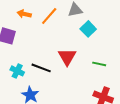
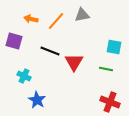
cyan square: (88, 29) -> (114, 47), moved, turned -35
black line: (41, 68) -> (50, 51), moved

